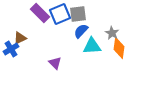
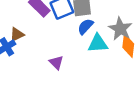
gray star: (112, 33) -> (120, 29), size x1.5

